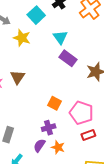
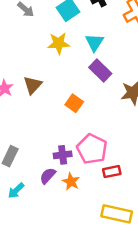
yellow star: (22, 38) -> (59, 43), moved, turned -30
orange square: (54, 103) -> (74, 103), moved
pink pentagon: (81, 113) -> (92, 149), moved

